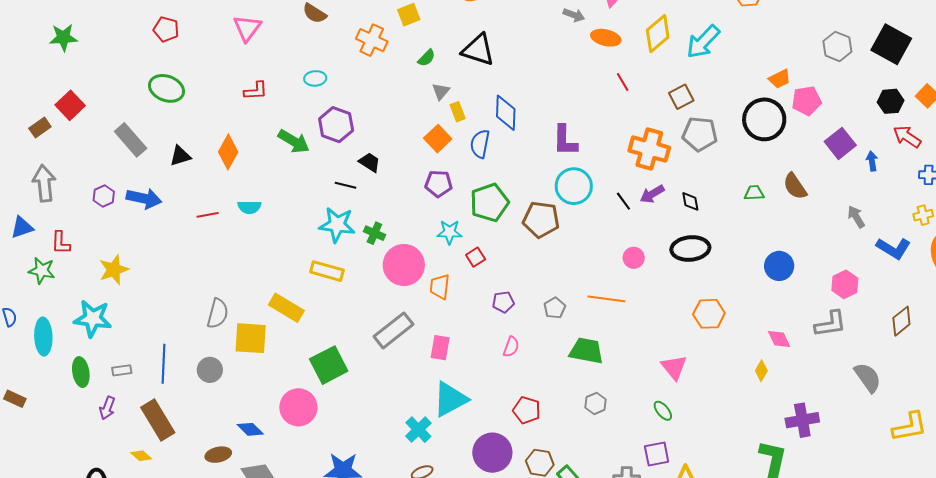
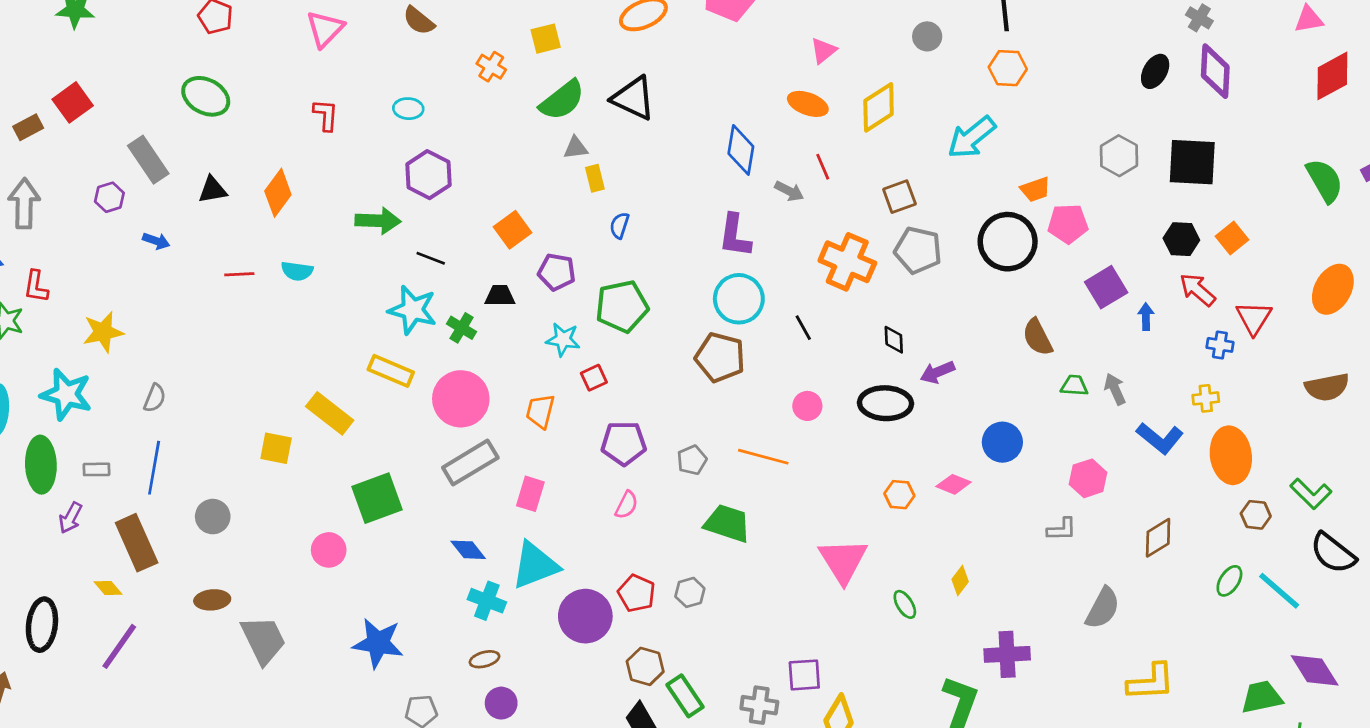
gray arrow: (574, 15) -> (789, 191), moved
orange cross: (372, 40) -> (491, 67), size x0.7
cyan arrow: (703, 42) -> (972, 137), moved
black square: (891, 44) -> (1192, 162), turned -33
green semicircle: (426, 58) -> (562, 100), size x1.8
red L-shape: (256, 91) -> (326, 115), turned -90
gray triangle: (441, 91) -> (576, 148), turned 36
blue diamond: (506, 113) -> (741, 150), moved
orange square: (438, 139) -> (512, 230), moved
green arrow: (294, 141) -> (378, 221), moved, turned -36
blue semicircle: (480, 144) -> (619, 225), size x0.7
black trapezoid: (370, 162) -> (500, 296), moved, turned -40
green trapezoid: (754, 193) -> (1074, 386), moved
purple arrow: (652, 194) -> (937, 372), moved
purple hexagon: (104, 196) -> (109, 197), moved
blue arrow: (144, 198) -> (156, 241), size x0.6
brown pentagon: (541, 219) -> (720, 357), moved
pink circle: (404, 265) -> (461, 399), moved
purple pentagon: (503, 302) -> (624, 443), size x1.5
gray semicircle: (218, 314) -> (155, 398), moved, size x0.7
orange hexagon: (709, 314) -> (899, 495), size x0.7
gray L-shape: (830, 324) -> (1062, 529), size x0.7
yellow square: (251, 338) -> (276, 448), size x0.7
pink diamond: (779, 339) -> (954, 484), moved, turned -50
pink triangle: (674, 367) -> (843, 561), size x1.4
gray circle: (210, 370) -> (213, 517), moved
green ellipse: (81, 372) -> (41, 465), size x1.4
gray semicircle: (868, 377) -> (1103, 608), turned 56
gray hexagon: (595, 403) -> (690, 592), moved
pink circle: (298, 407) -> (329, 550), size x0.7
green ellipse: (663, 411) -> (905, 604), moved
blue diamond: (250, 429) -> (468, 550), moved
cyan cross: (418, 430) -> (487, 601), turned -32
purple circle: (492, 453) -> (585, 616), moved

